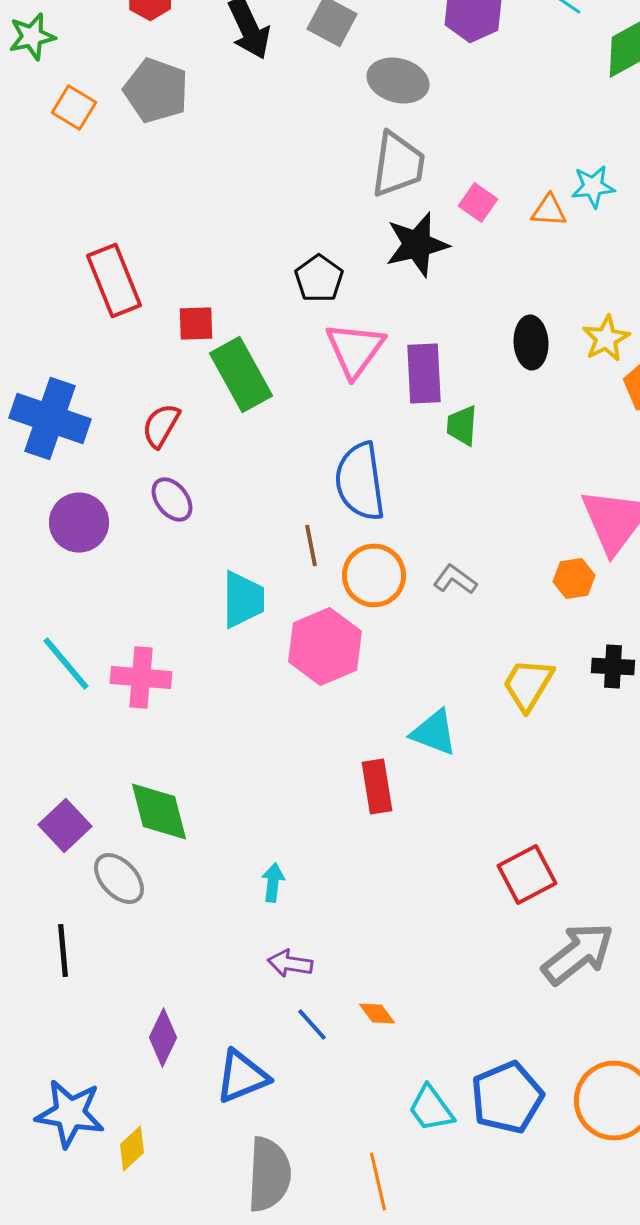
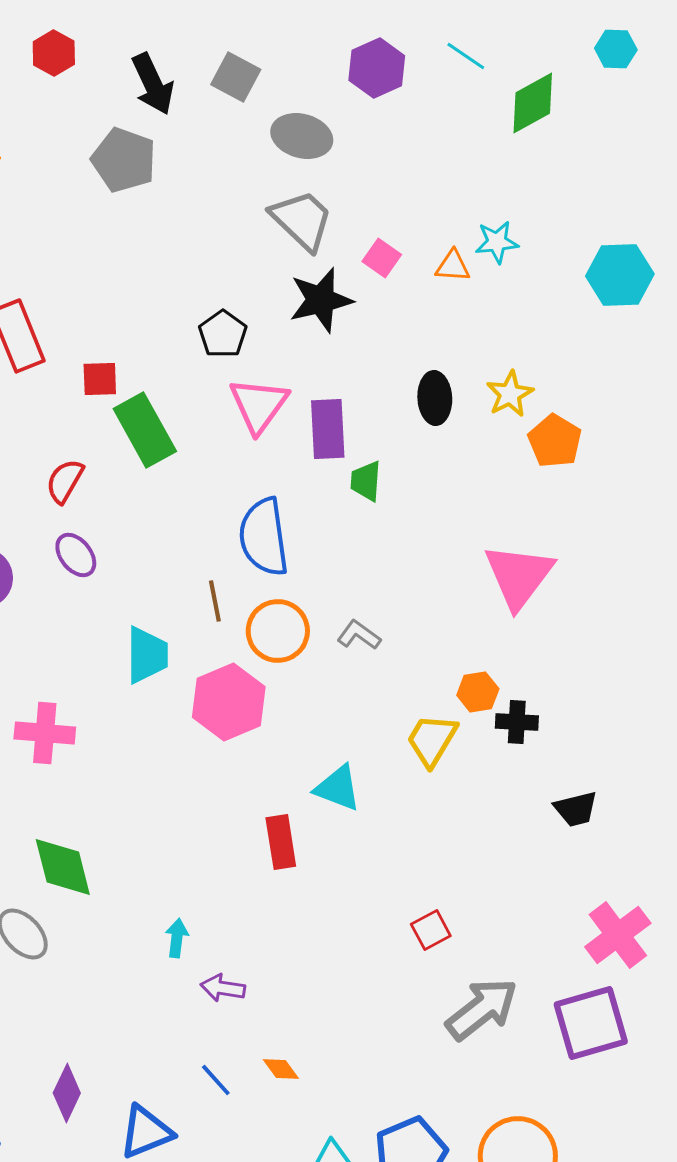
gray pentagon: (156, 90) -> (124, 160), moved
gray trapezoid: (398, 164) -> (302, 220), turned -54
orange hexagon: (574, 578) -> (478, 692), moved
red square: (527, 874) -> (431, 930), size x0.7
purple arrow: (290, 964) -> (223, 988), moved

